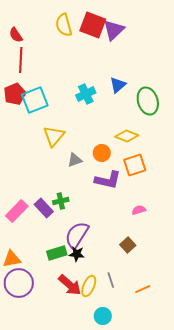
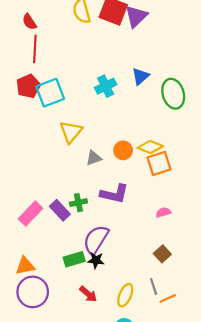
yellow diamond: (127, 136) -> (150, 147), moved
purple L-shape: (108, 180) -> (114, 194), moved
brown square: (128, 245) -> (162, 254), moved
gray line: (111, 280) -> (154, 286), moved
red arrow: (70, 285) -> (88, 294), size x0.7
yellow ellipse: (89, 286) -> (125, 295), moved

